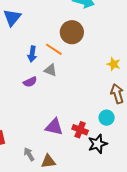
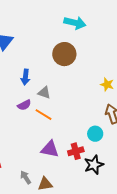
orange line: (54, 49) -> (44, 115), moved
cyan circle: (107, 118) -> (95, 134), moved
red cross: (80, 130) -> (76, 151), turned -35

